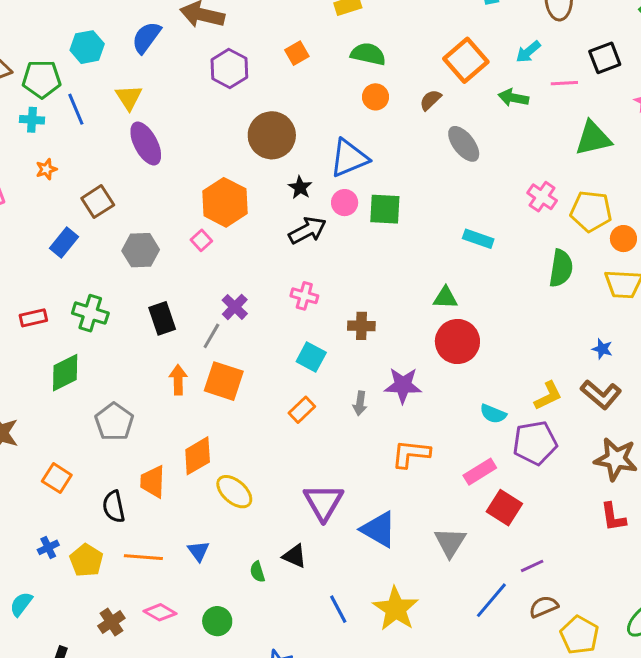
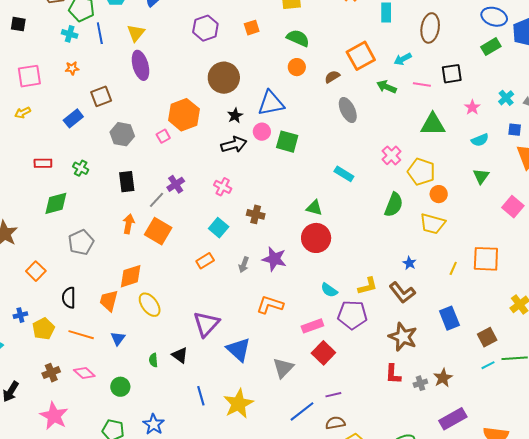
green cross: (90, 313) -> (81, 168), size x0.7
orange trapezoid: (153, 482) -> (109, 301), moved

